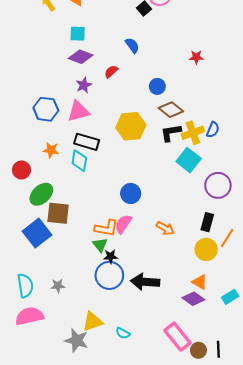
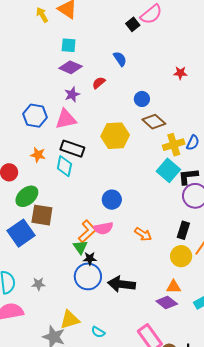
black L-shape: (171, 133) -> (188, 176), moved
pink semicircle: (123, 224) -> (103, 228), turned -138
orange L-shape: (106, 228) -> (87, 231), turned -55
orange triangle: (200, 282) -> (173, 287), turned -35

